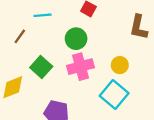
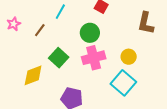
cyan line: (43, 15) -> (60, 12), turned -56

